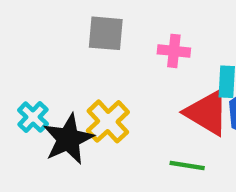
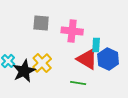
pink cross: (174, 51) -> (72, 31), size x1.5

